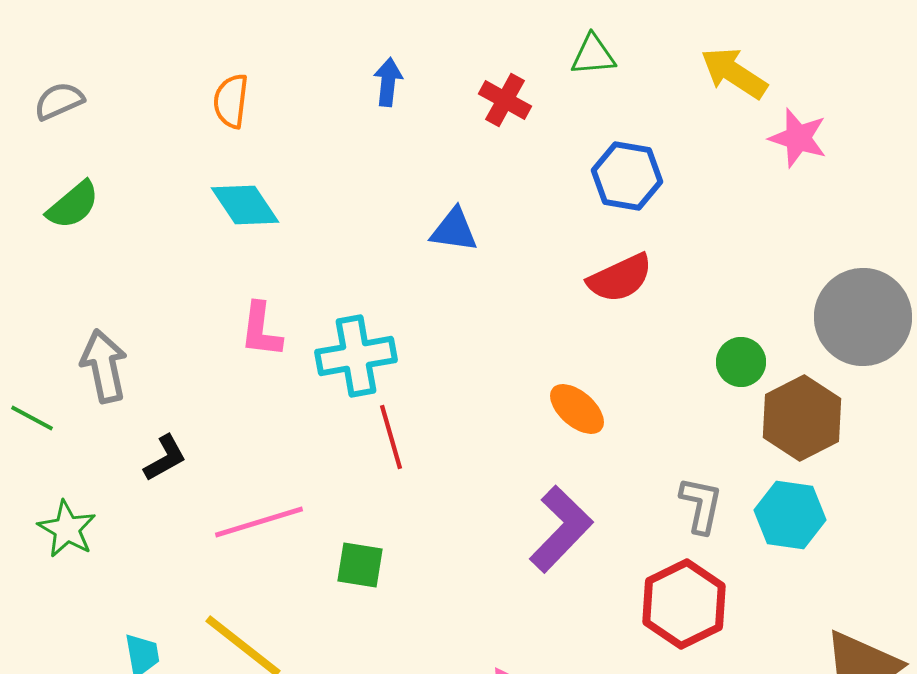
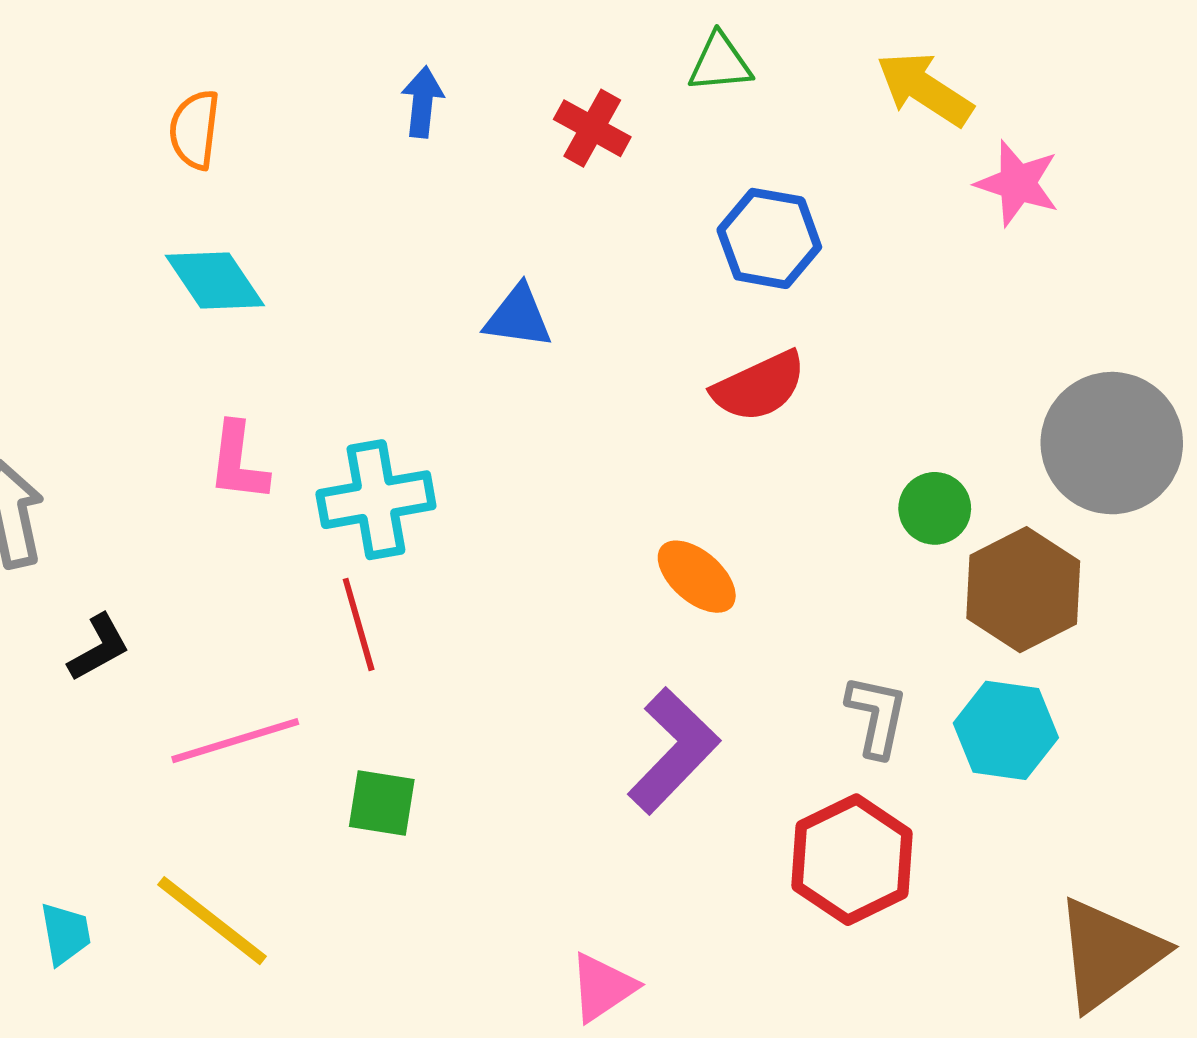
red line: (391, 437) -> (359, 624), moved

